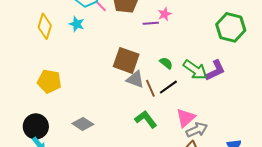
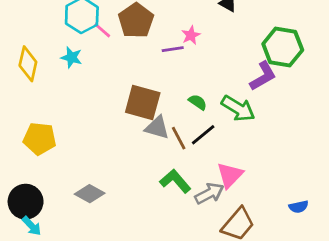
purple L-shape: (215, 71) -> (263, 76), moved
gray arrow: (197, 130) -> (209, 193), moved

